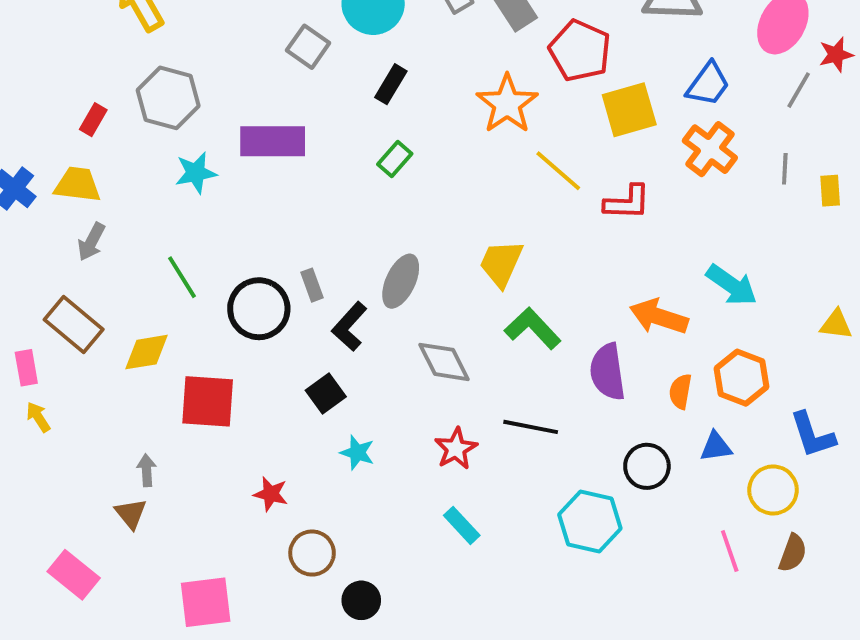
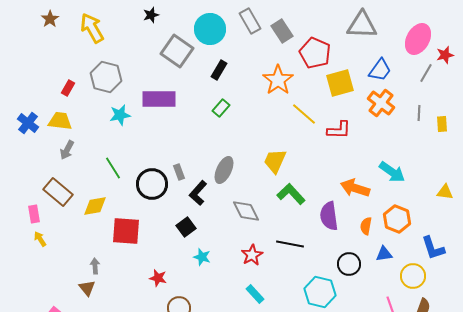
gray square: (308, 47) -> (177, 51), size x1.5

